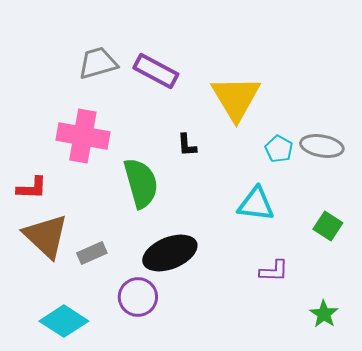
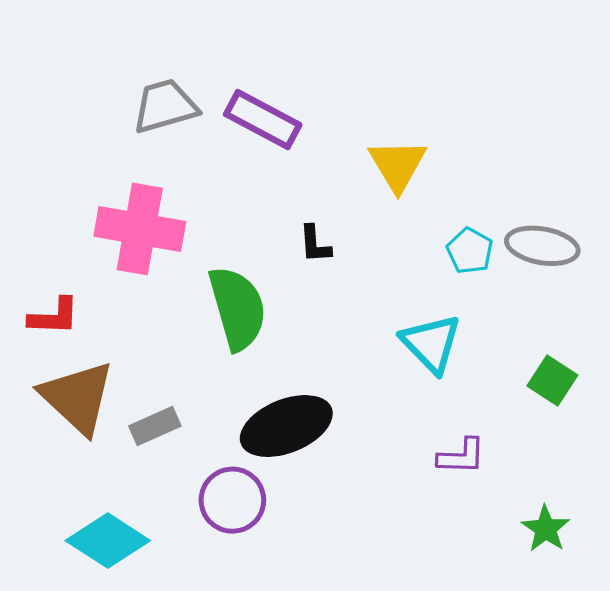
yellow triangle: (236, 98) -> (397, 165), size x0.7
cyan triangle: (256, 204) -> (431, 343), turned 39

